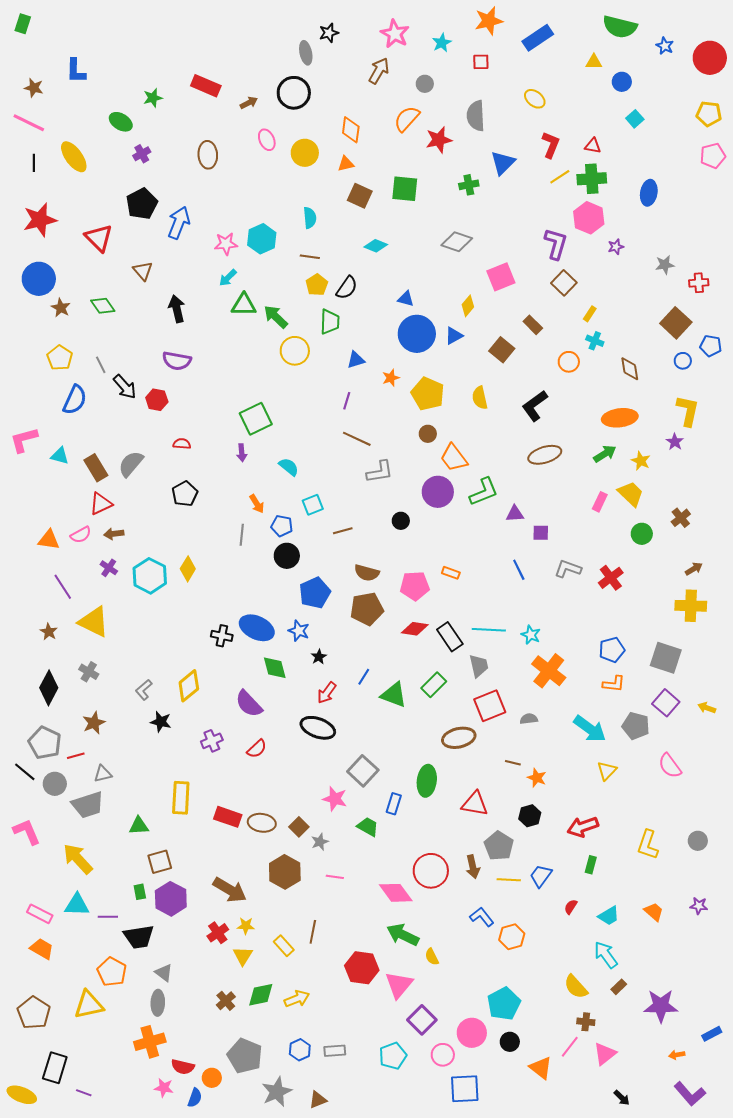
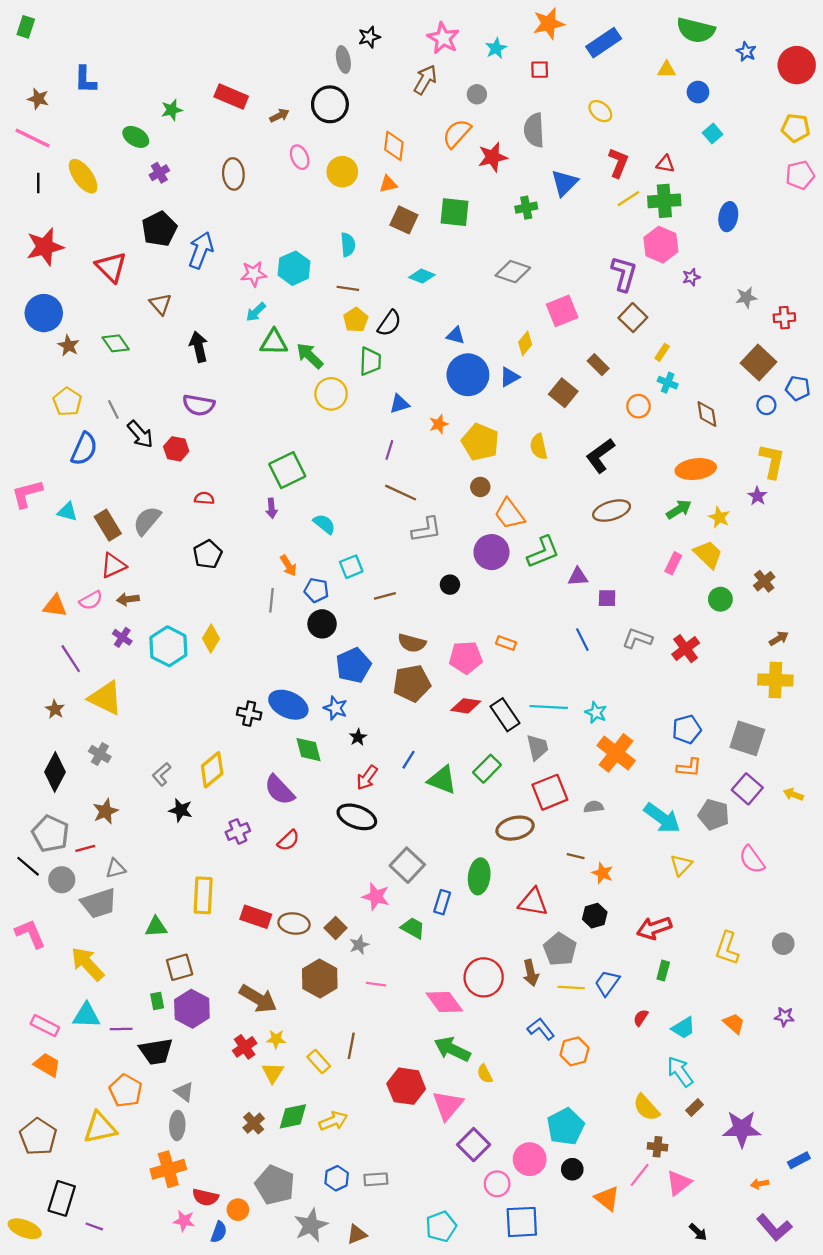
cyan pentagon: (393, 1056) -> (441, 1226), moved

